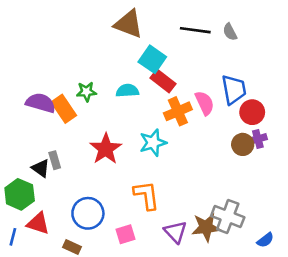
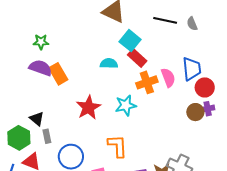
green star: (86, 92) -> (41, 42), moved
gray rectangle: (55, 160) -> (47, 136), moved

